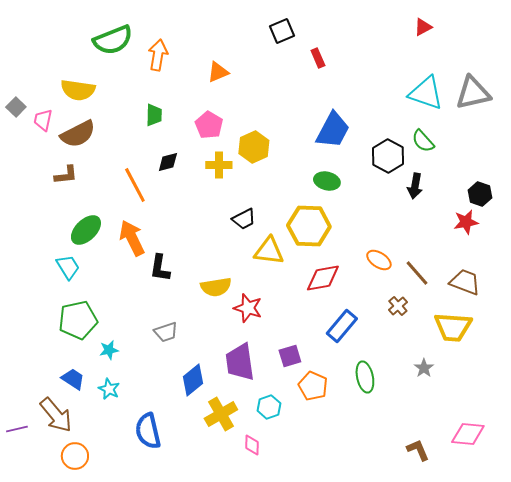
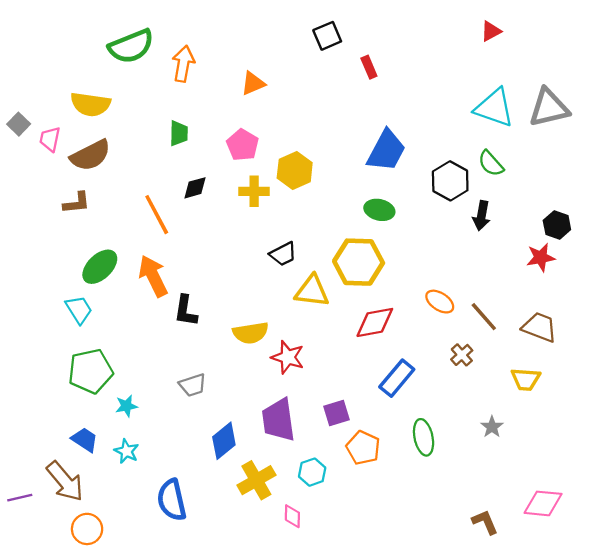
yellow trapezoid: (453, 327) -> (526, 379), size x0.7

